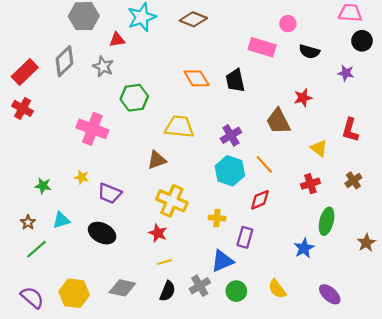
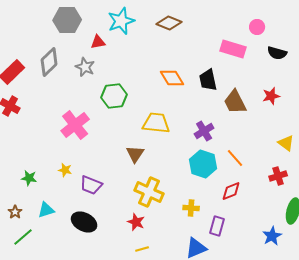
brown trapezoid: (278, 121) -> (235, 102), moved
pink cross: (92, 129) -> (75, 125), turned 32
brown triangle: (157, 160) -> (135, 154), turned -36

